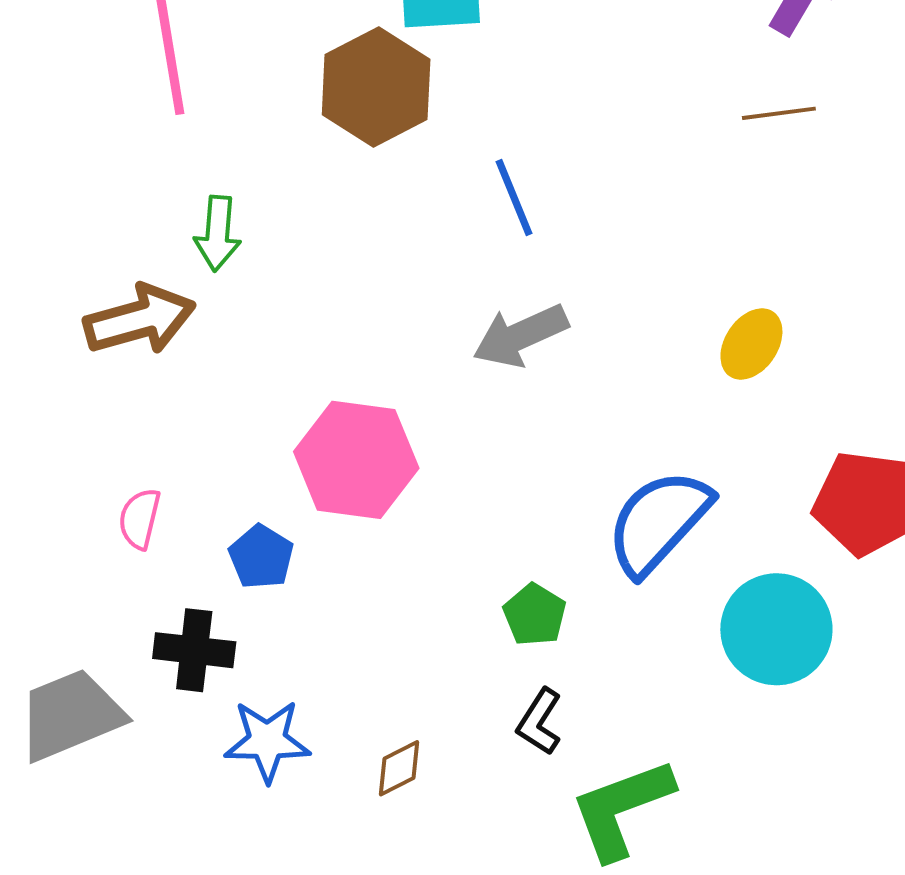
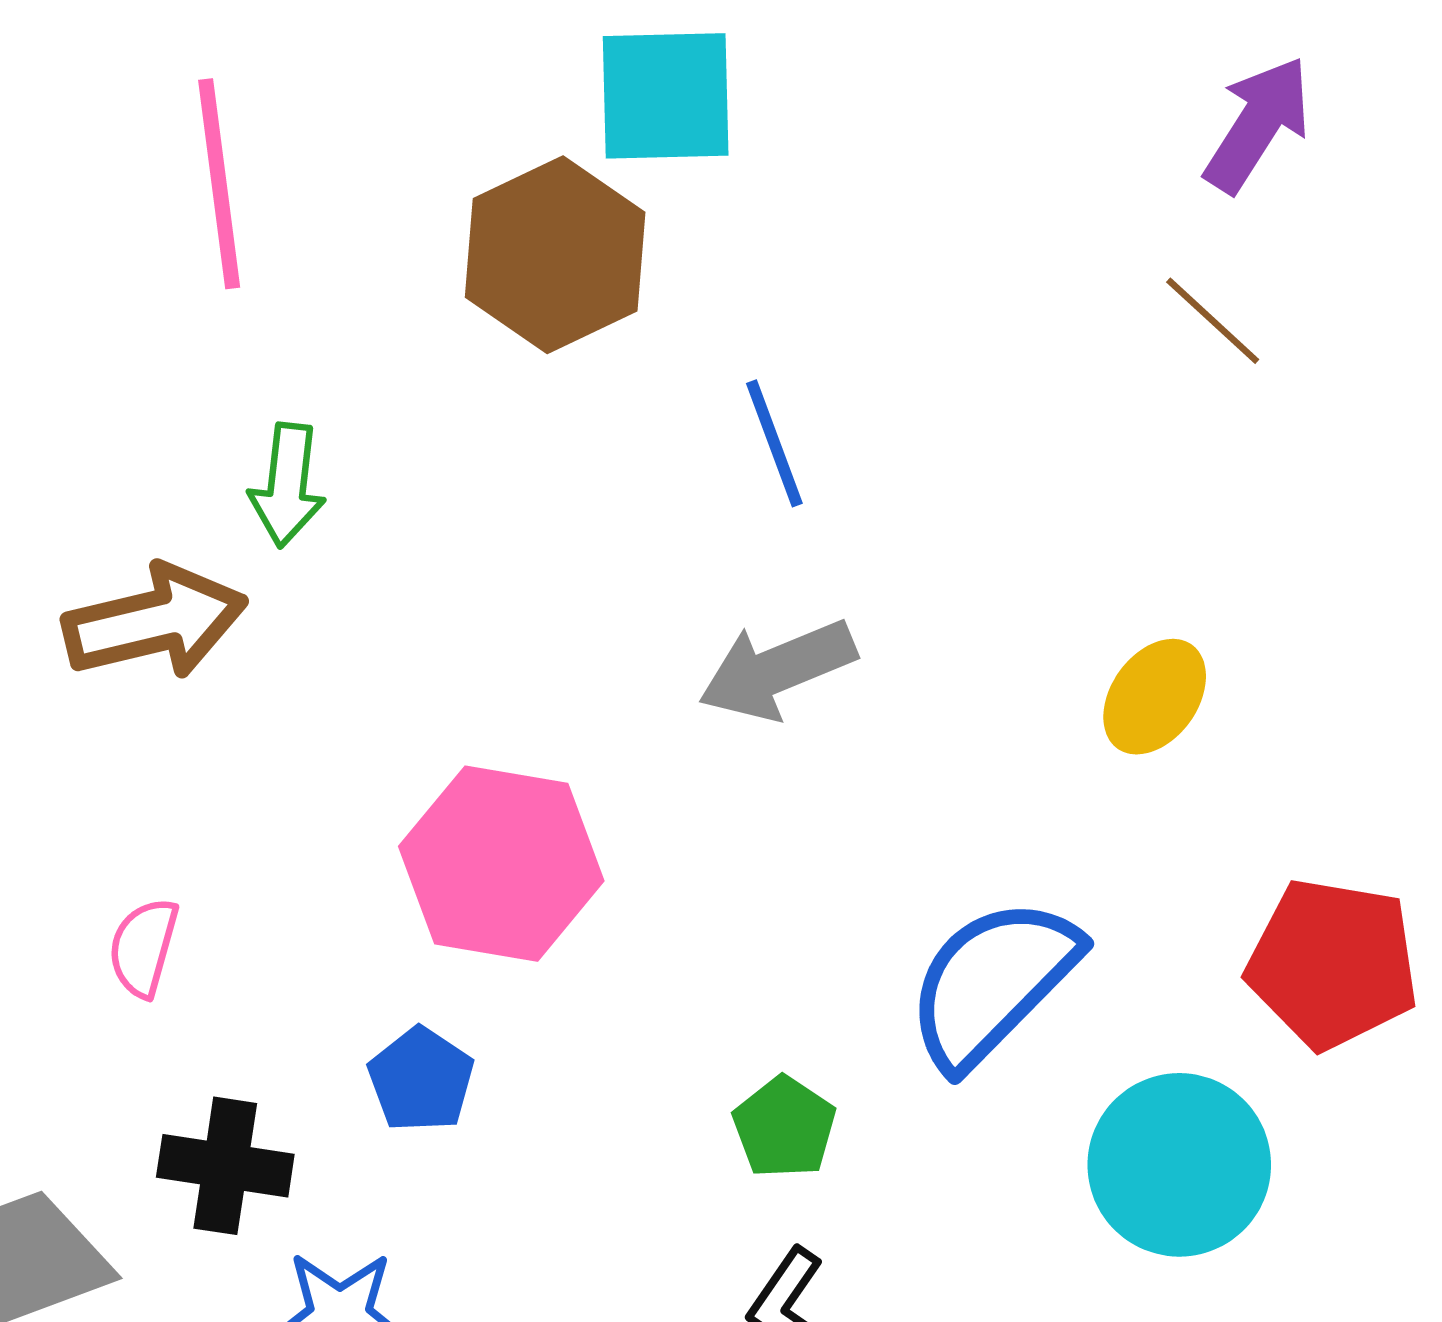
brown line: (779, 113) -> (1213, 321), turned 48
blue pentagon: (261, 557) -> (421, 1080), moved

